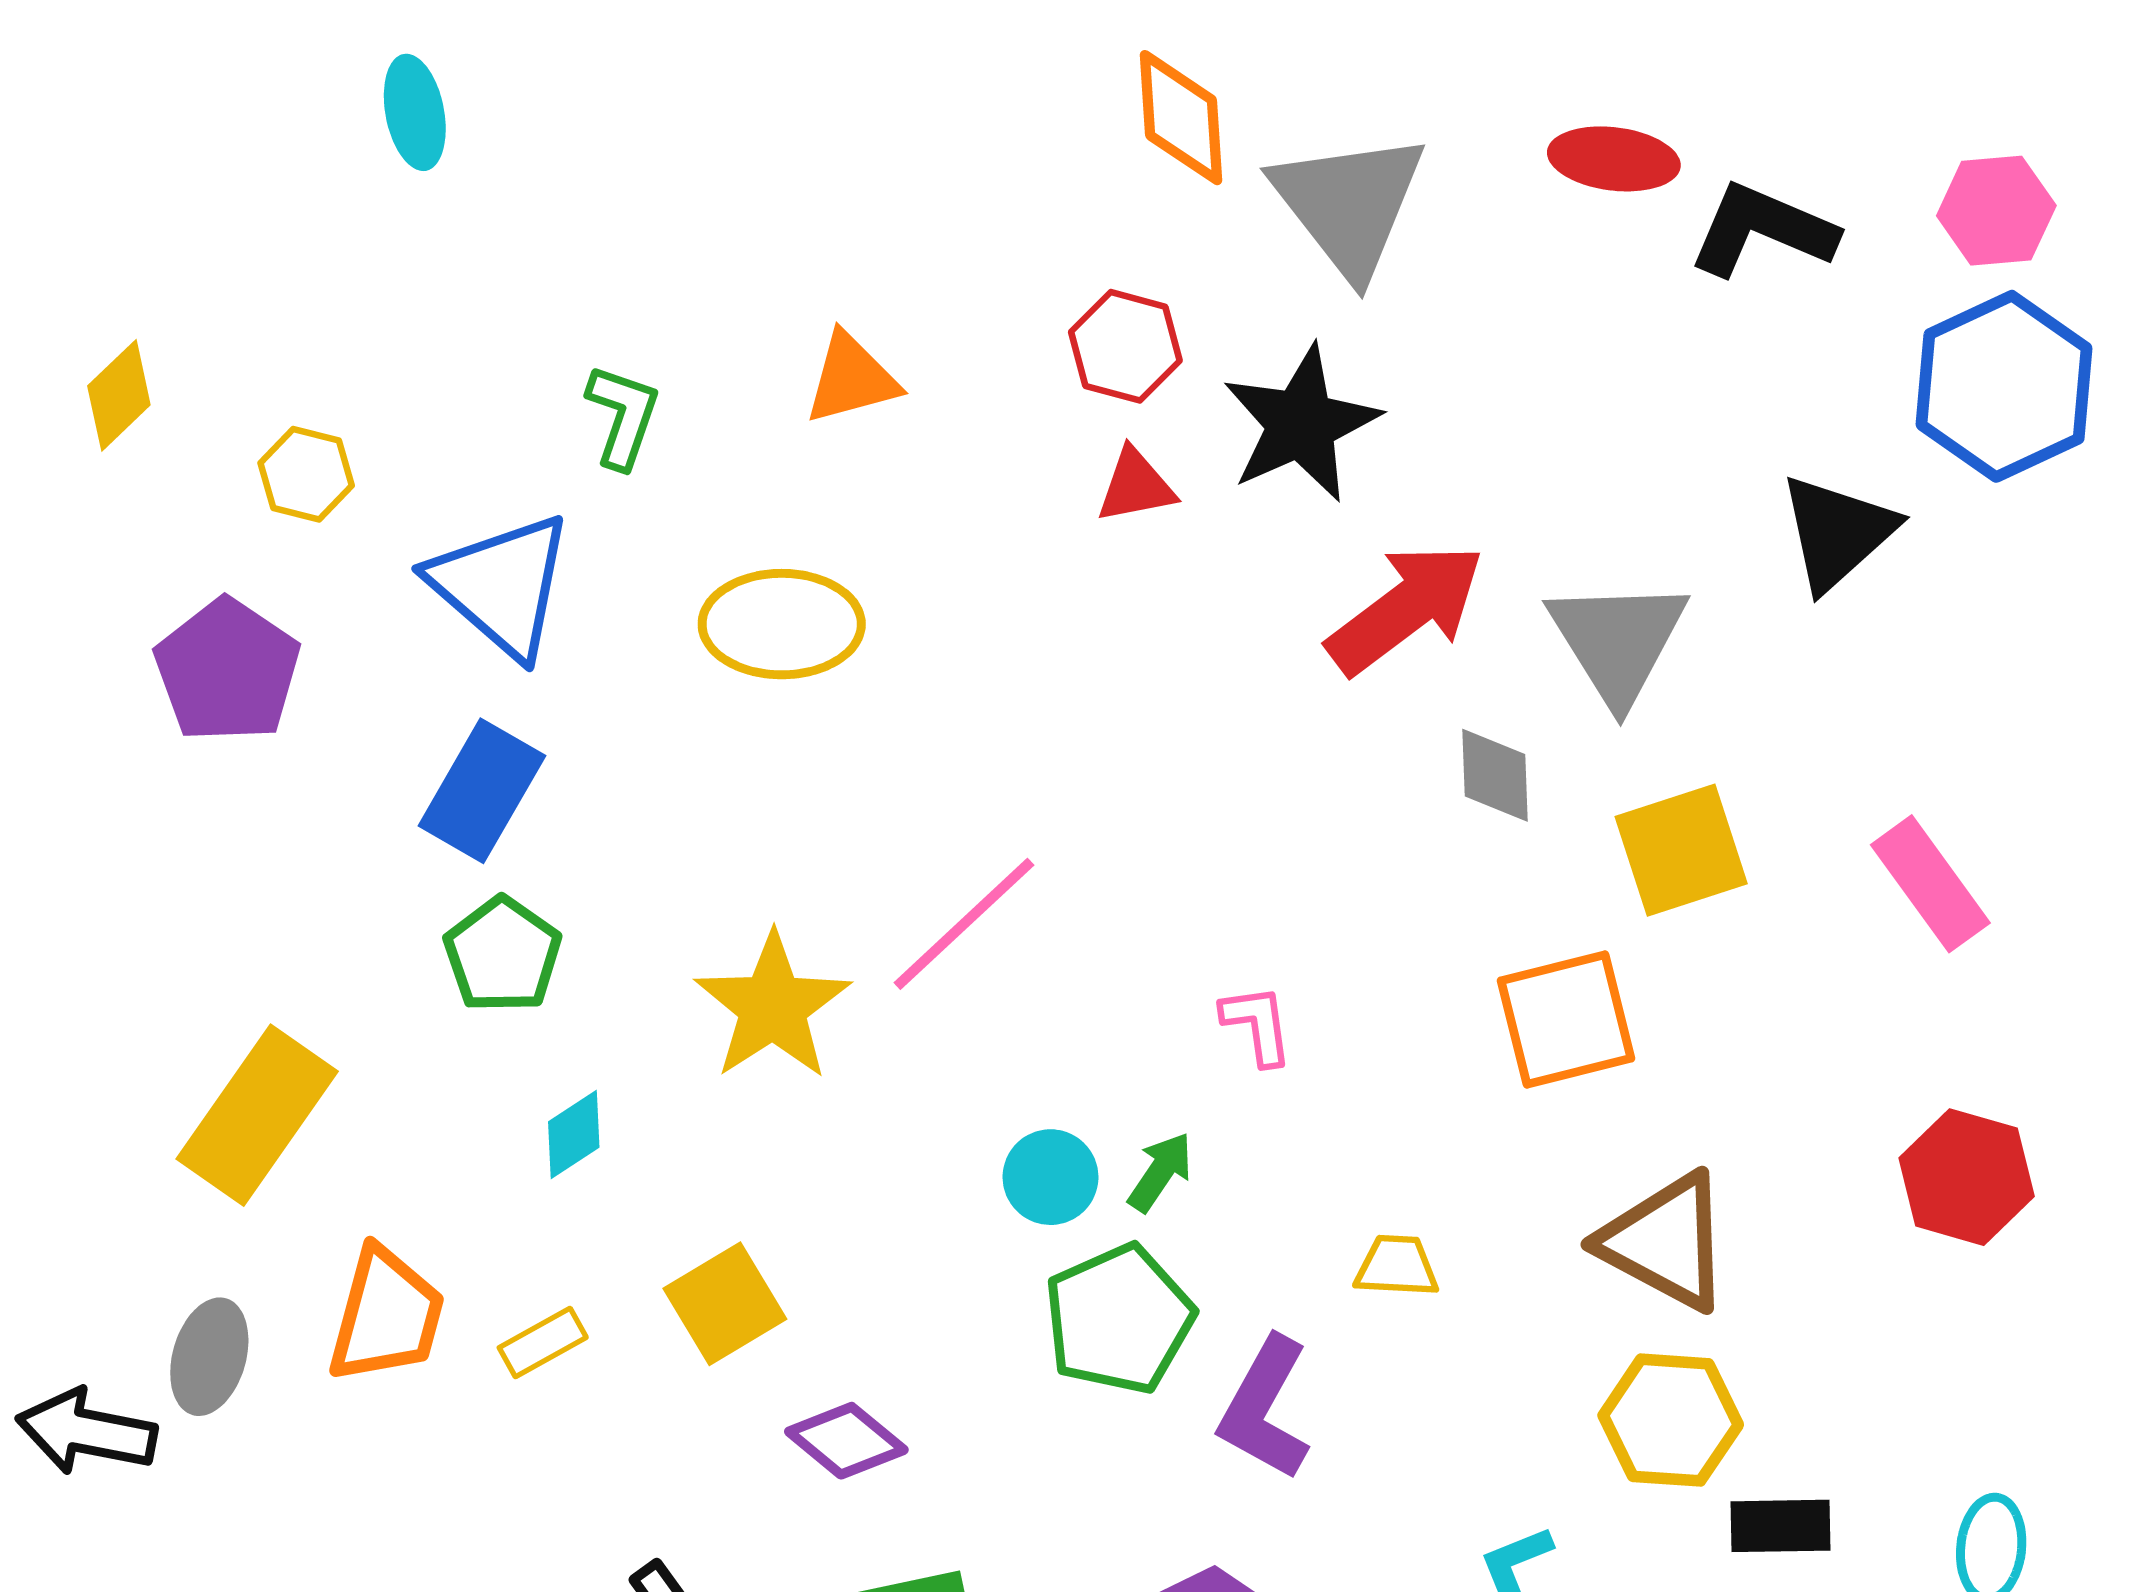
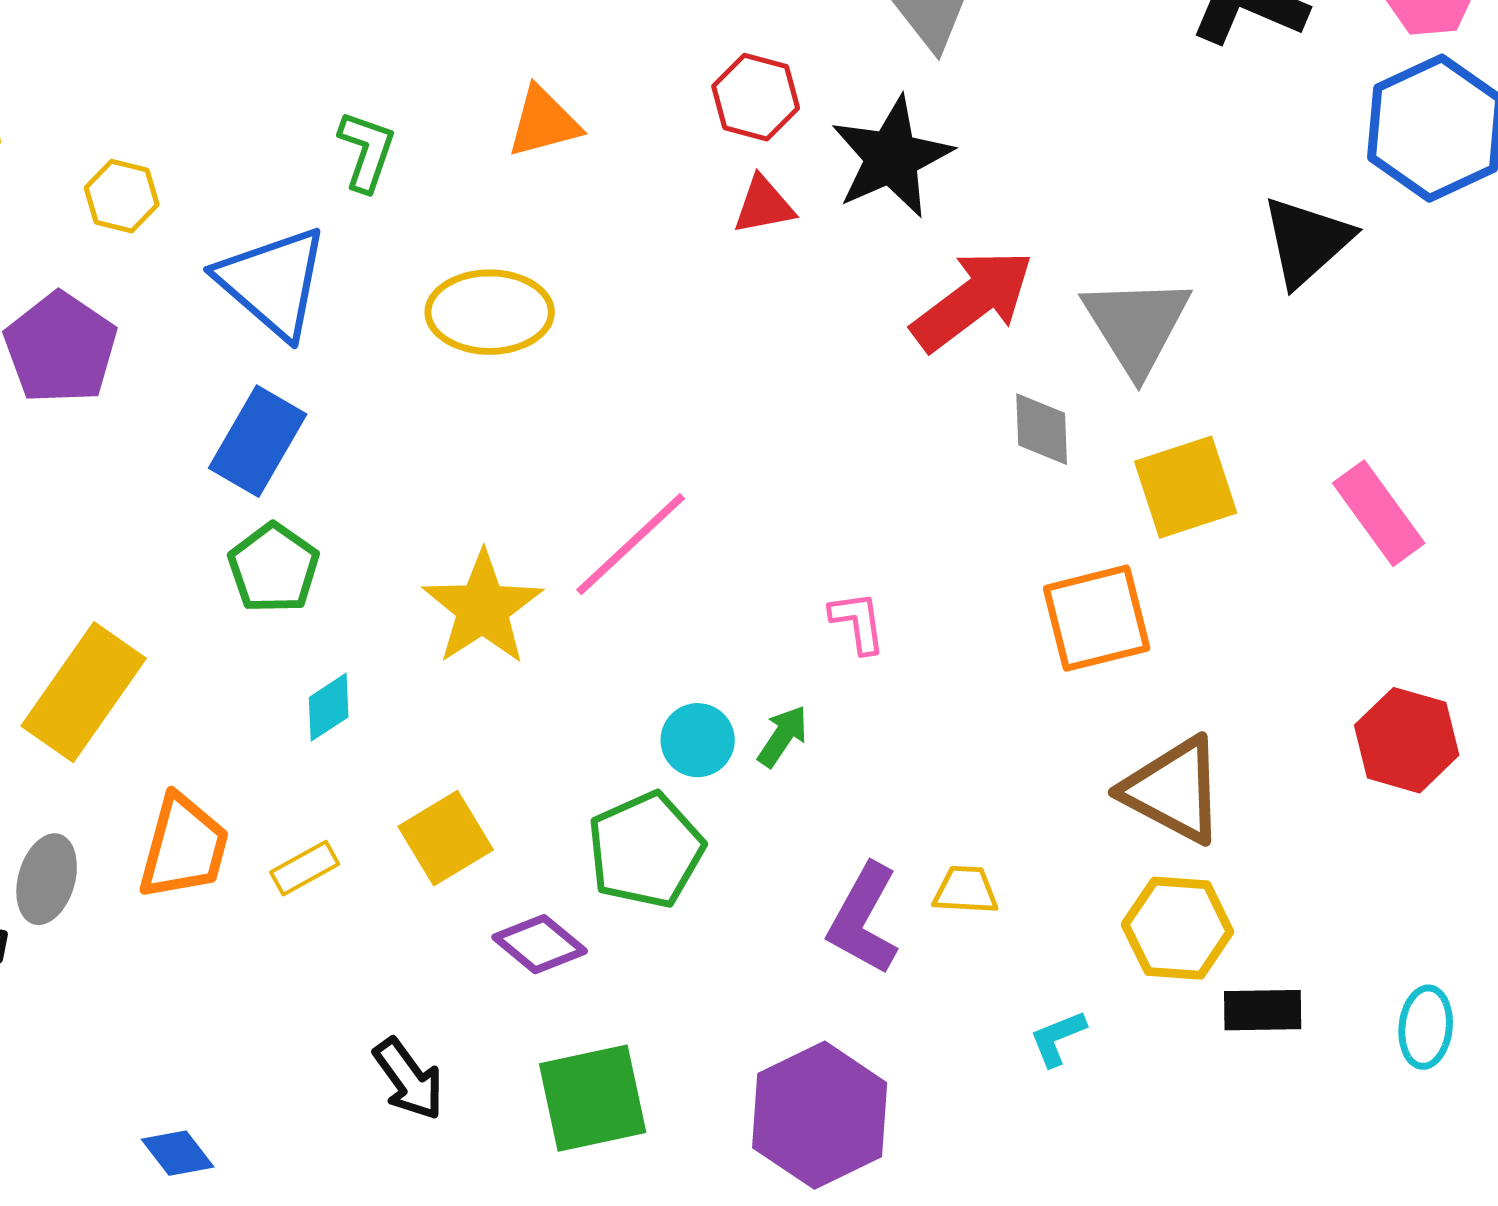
yellow trapezoid: (1397, 1266) -> (966, 890), moved
green pentagon: (1119, 1319) -> (646, 850), moved

